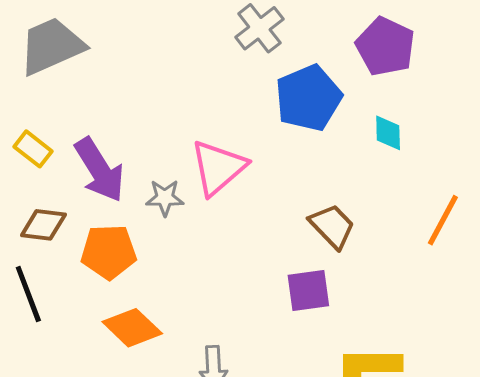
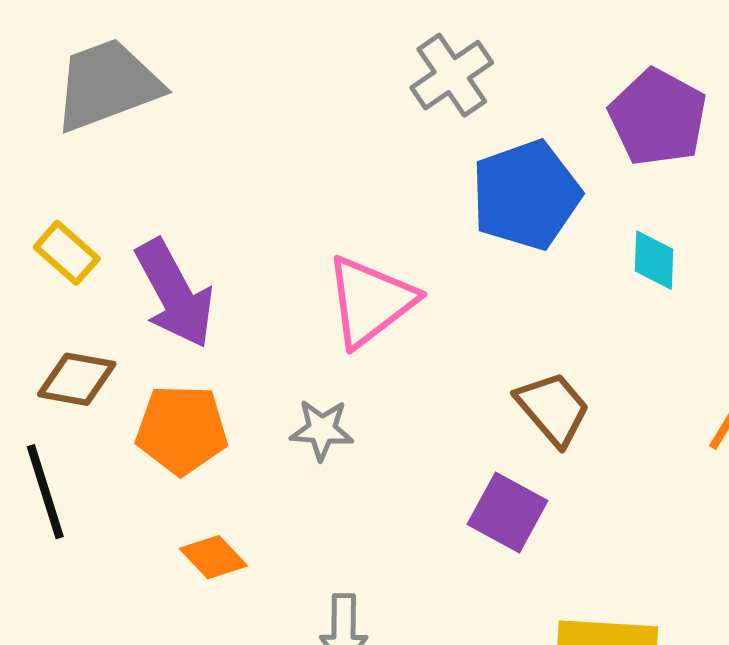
gray star: (165, 198) -> (322, 430), moved
purple square: (308, 290) -> (508, 513), turned 33
orange diamond: (132, 328) -> (213, 557), size x0.7

